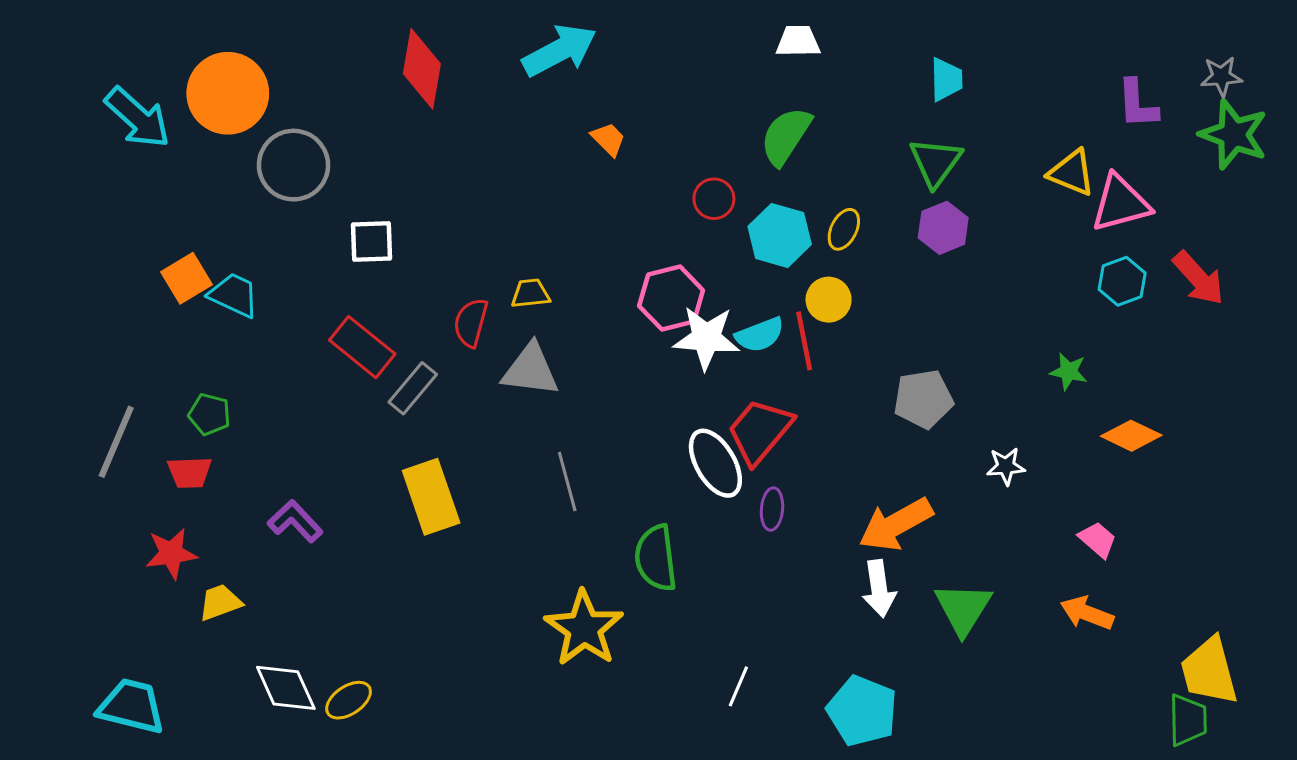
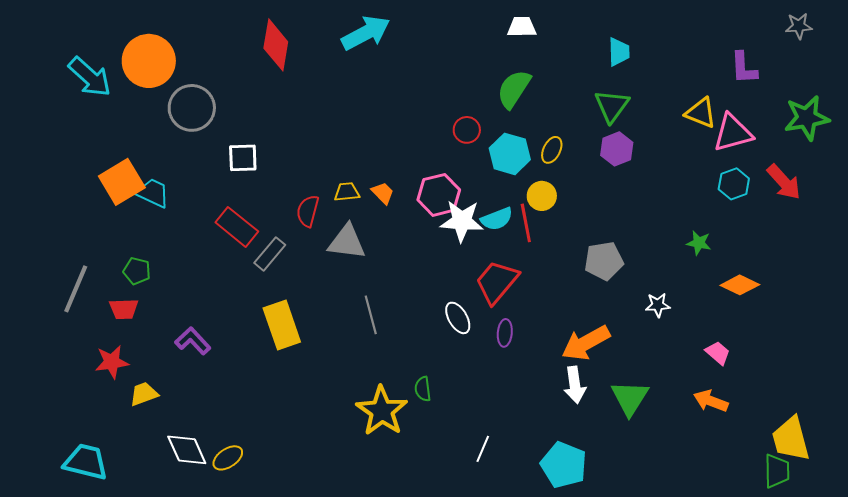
gray star: (1221, 76) -> (799, 26), moved
green star: (1234, 135) -> (807, 118), moved, turned -30
orange trapezoid: (608, 139) -> (383, 193), moved
orange square: (186, 278) -> (122, 182), size x1.4
white ellipse: (715, 463) -> (458, 318), moved, size x0.7
green semicircle: (656, 558) -> (423, 389), moved, size x0.6

